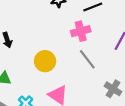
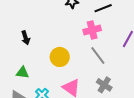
gray cross: (113, 89) -> (104, 85), moved

